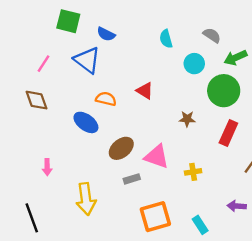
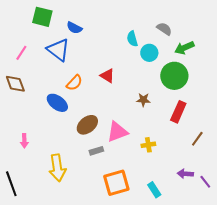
cyan semicircle: (166, 39) -> (132, 39), moved
orange semicircle: (106, 99) -> (74, 83), turned 120
pink triangle: (157, 157) -> (117, 132), turned -40

